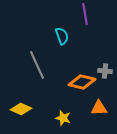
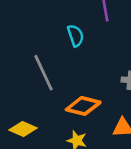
orange diamond: (82, 82) -> (83, 106), moved

